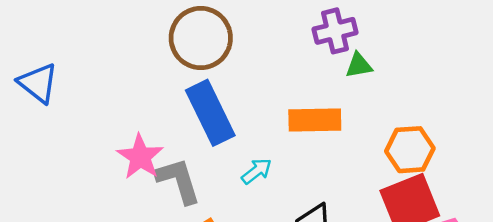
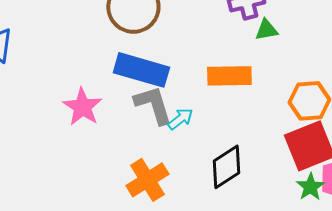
blue rectangle: (210, 113) -> (141, 70), turned -48
gray L-shape: (178, 181) -> (153, 105), moved

